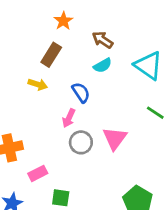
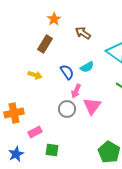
cyan semicircle: (103, 65) -> (87, 67), moved
yellow arrow: (38, 84) -> (35, 75), moved
pink arrow: (69, 118) -> (76, 91), moved

